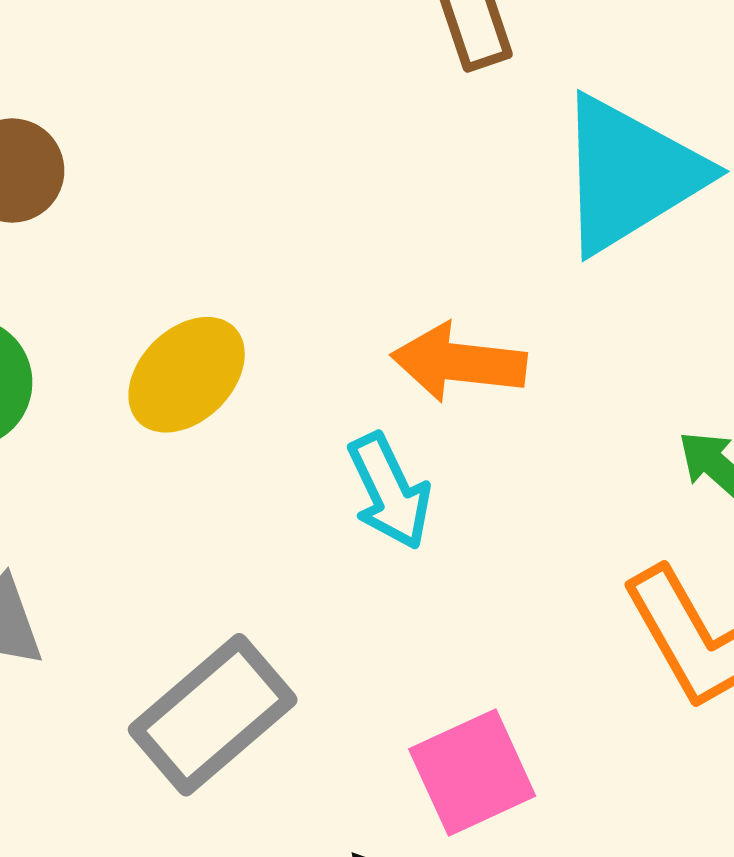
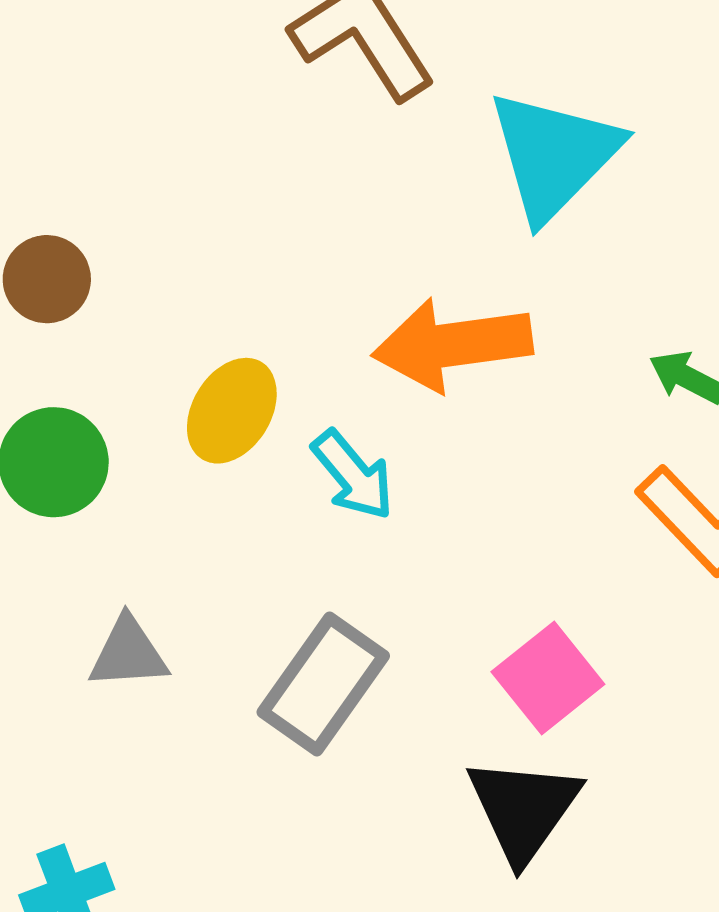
orange arrow: (459, 362) -> (452, 345), size x1.4
cyan arrow: (389, 491) -> (353, 475), moved

